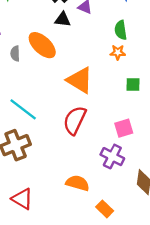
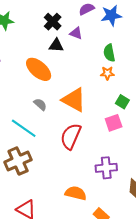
gray semicircle: (15, 53) -> (40, 104), moved, turned 136
green square: (133, 85) -> (122, 102), turned 32
pink square: (124, 128) -> (114, 123), moved
purple cross: (112, 157) -> (106, 168), turned -30

